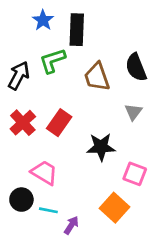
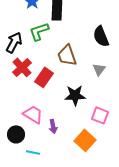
brown trapezoid: (97, 77) -> (67, 55), moved
red cross: (23, 123) -> (22, 67), moved
cyan line: (48, 210) -> (33, 152), moved
purple arrow: (71, 225) -> (53, 126), moved, turned 136

